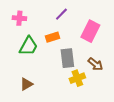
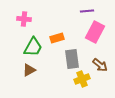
purple line: (61, 14) -> (87, 11), moved, turned 40
brown triangle: (26, 84) -> (29, 70), moved

